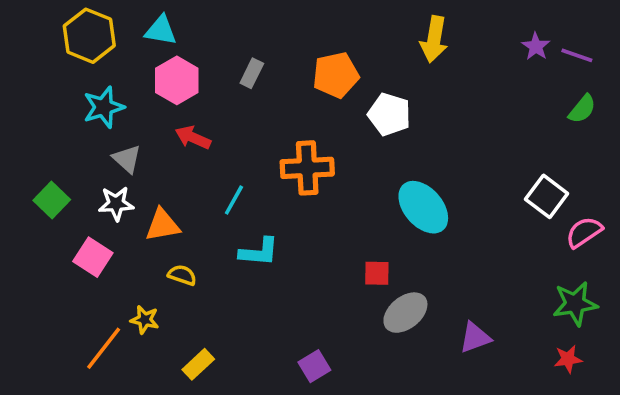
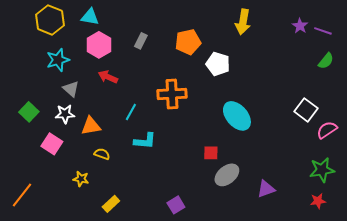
orange line: (104, 348) -> (22, 195), moved

